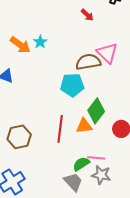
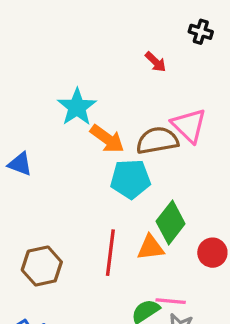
cyan star: (40, 42) -> (77, 107), size x1.6
orange arrow: (20, 45) -> (107, 139), moved

